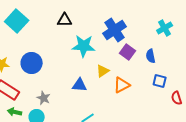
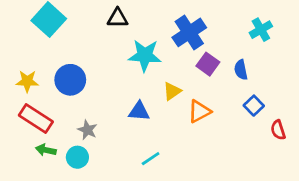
blue square: (160, 81) -> (254, 106), turned 32

